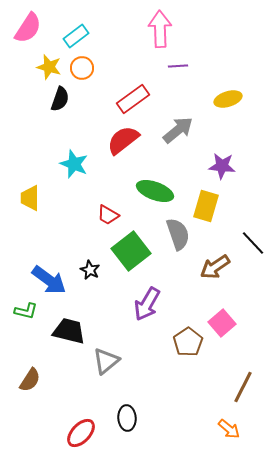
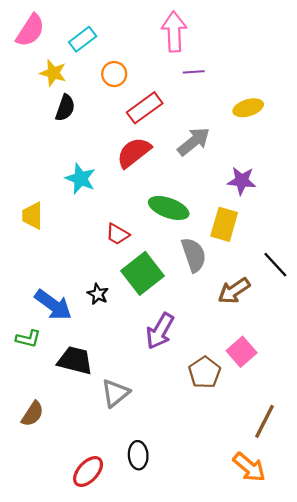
orange circle: (82, 68) -> (114, 74), moved
orange arrow: (229, 429) -> (249, 467), size x1.4

